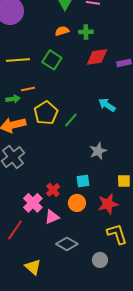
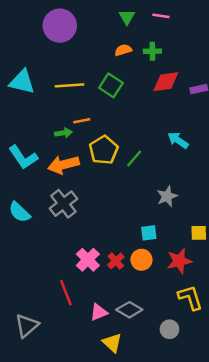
red cross: (53, 190) -> (116, 261), moved
pink triangle: (52, 217) -> (99, 312), moved
red line: (15, 230) -> (66, 293), turned -55
yellow triangle: (33, 267) -> (112, 343), moved

